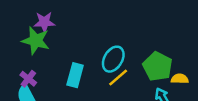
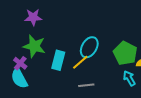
green star: (36, 41) -> (34, 46), moved
yellow line: (118, 78) -> (80, 62), moved

